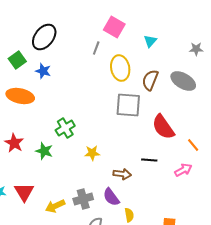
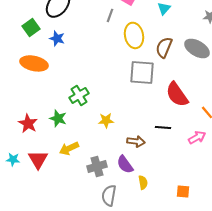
red star: (14, 143) -> (28, 123), moved
yellow arrow: (55, 206) -> (69, 148), moved

